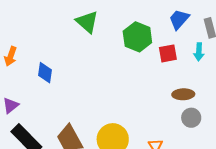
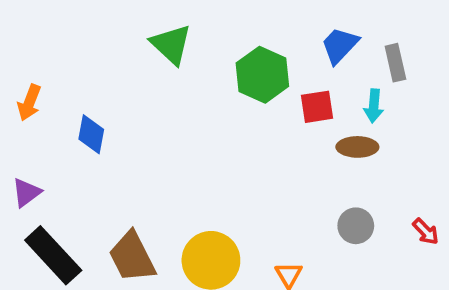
brown ellipse: (183, 94) -> (357, 147), moved

